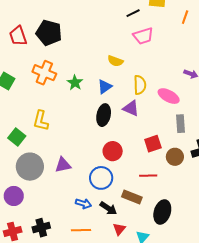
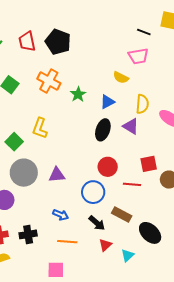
black line: (133, 13) -> (144, 32), turned 40
pink trapezoid: (143, 36) -> (138, 56), moved
red line: (148, 176) -> (132, 184), moved
blue arrow: (83, 204) -> (61, 215), moved
black ellipse: (162, 212) -> (150, 233), turned -70

